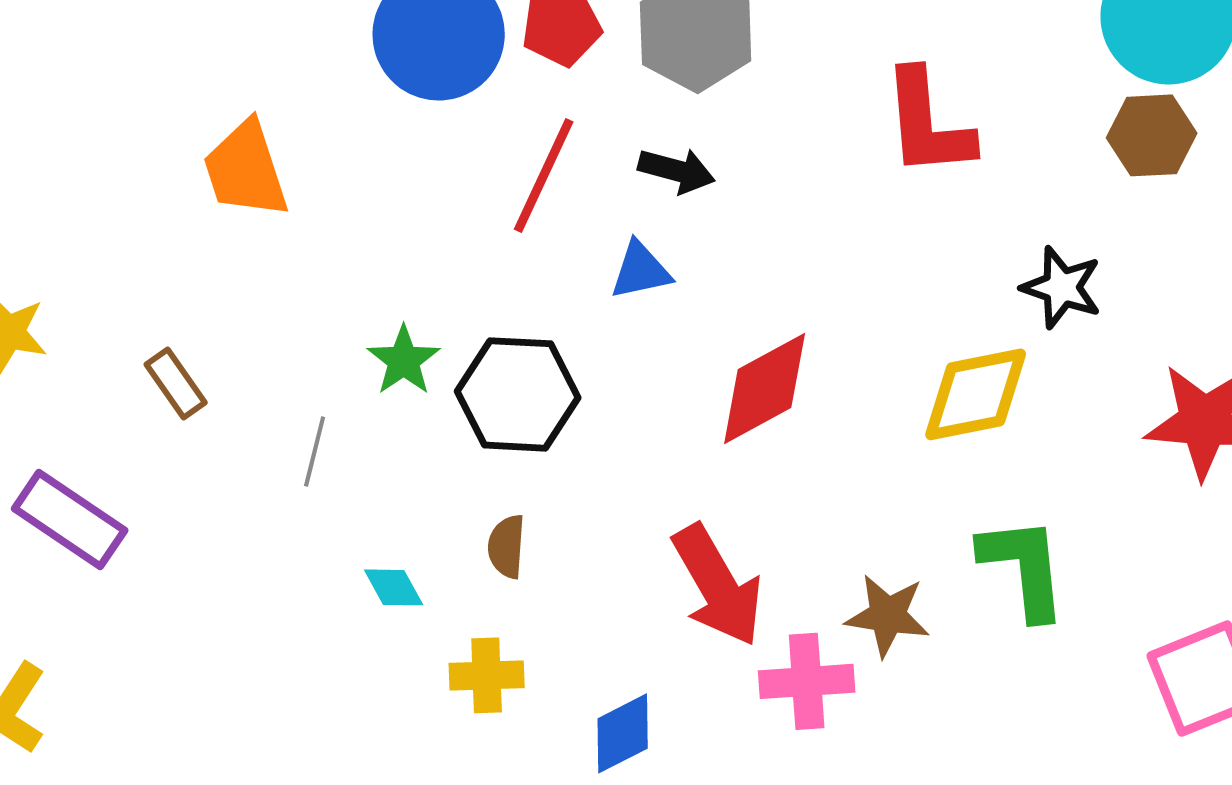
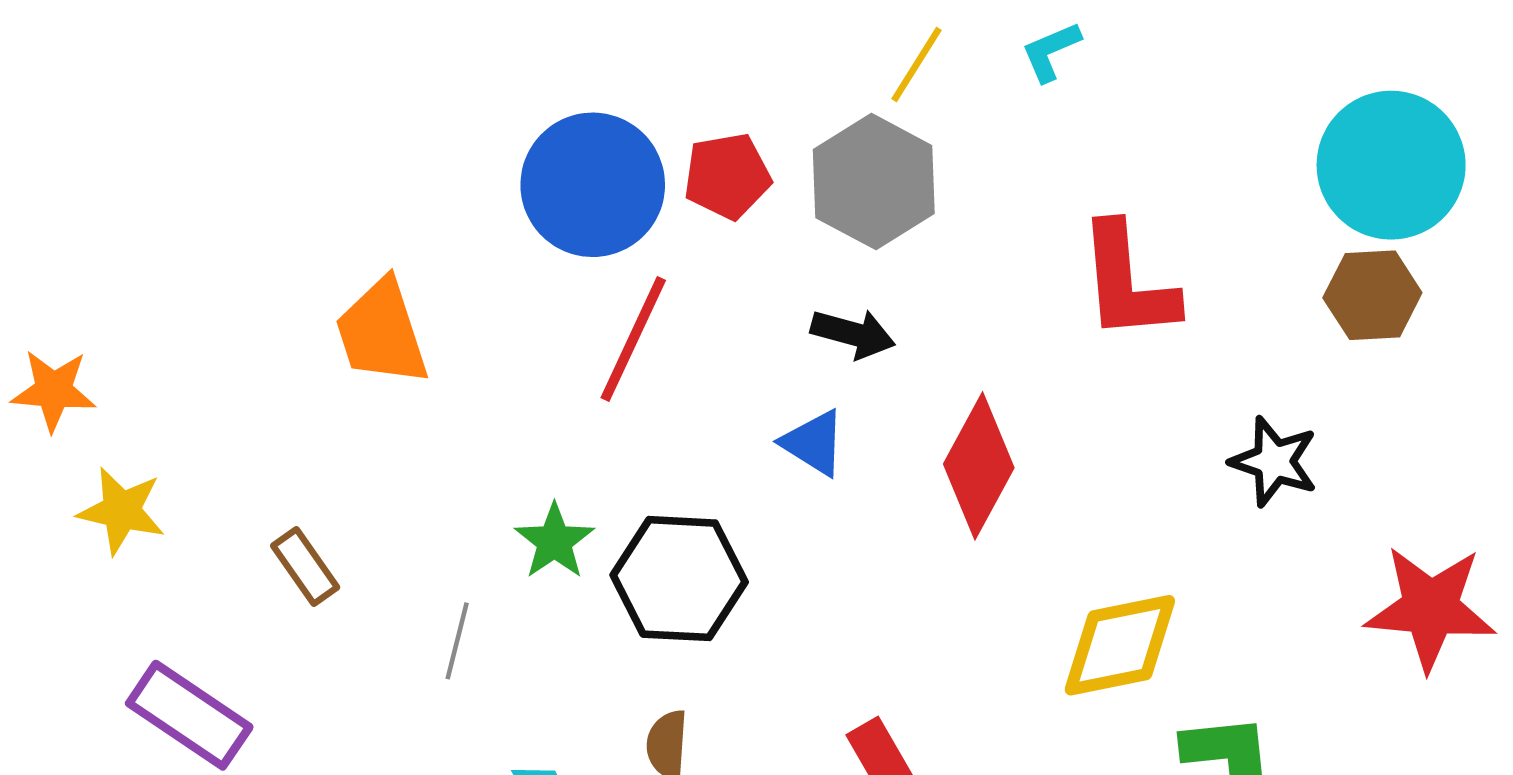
red line: (544, 175) -> (633, 339), moved
blue triangle: (641, 270) -> (814, 443), turned 44
red diamond: (765, 388) -> (979, 466), moved, turned -33
yellow diamond: (976, 394) -> (1120, 645), moved

